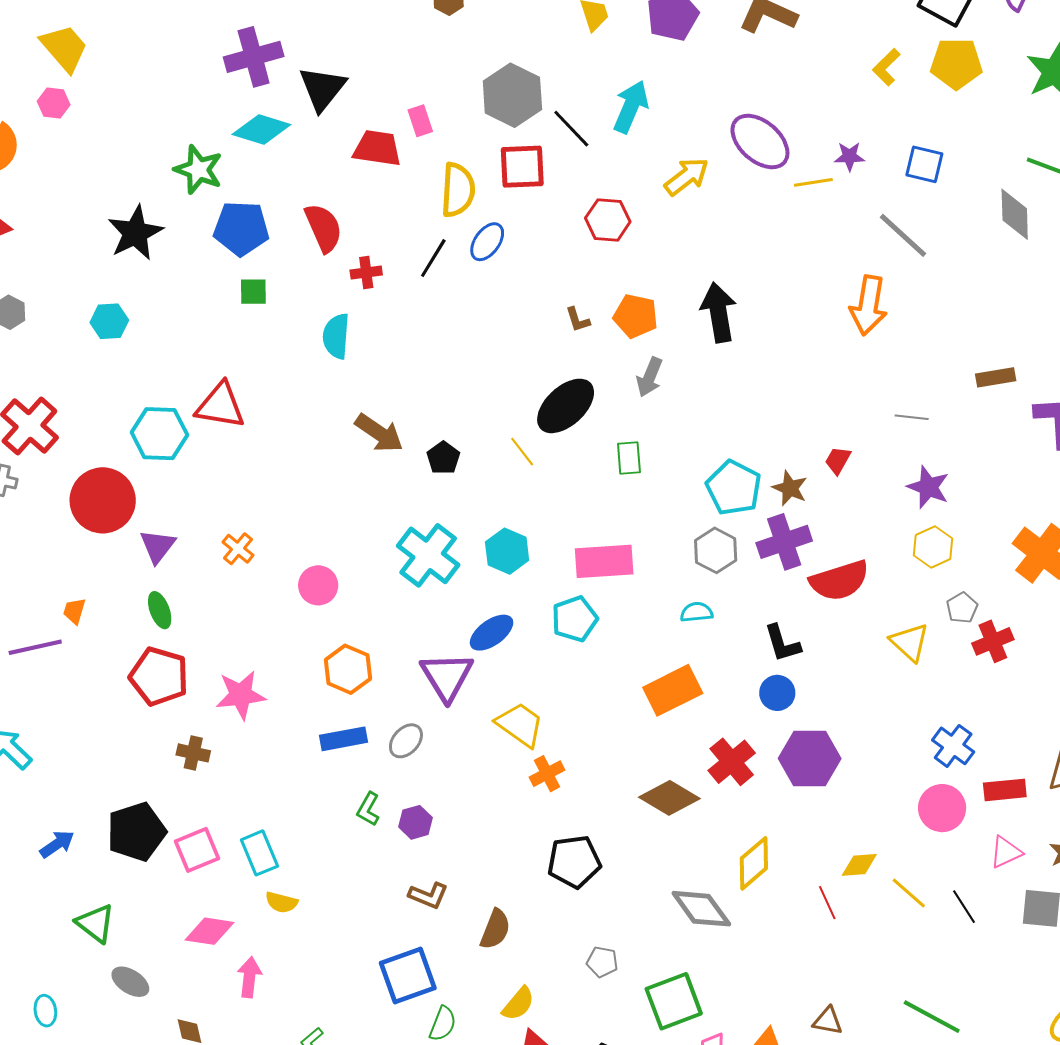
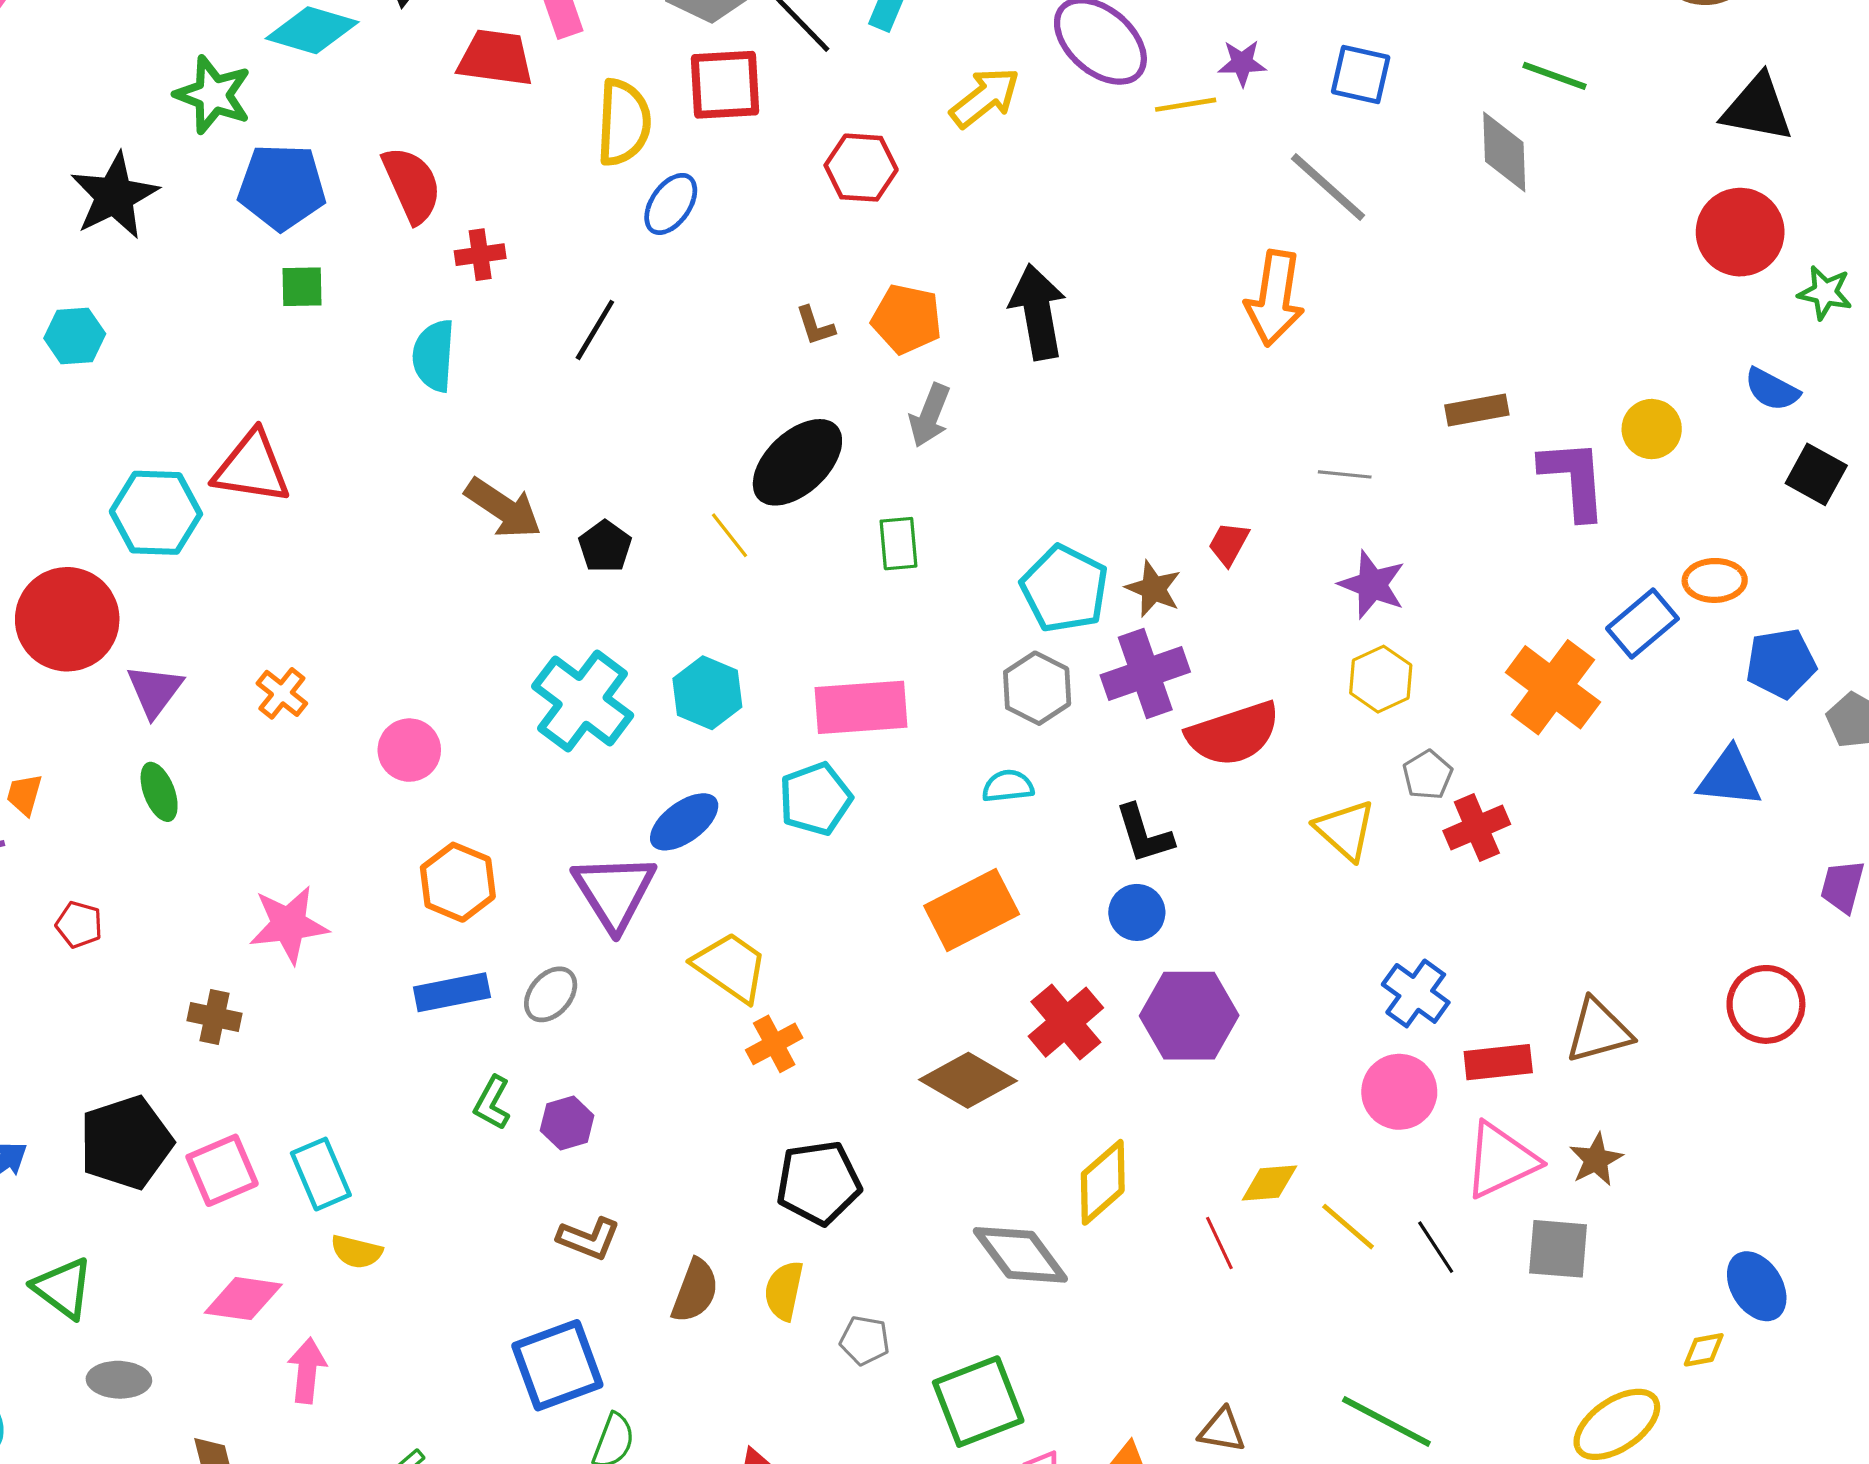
black line: (433, 258) -> (595, 330), moved
red pentagon: (159, 676) -> (79, 925), moved, size x0.5
pink triangle: (1006, 852) -> (1501, 1160), size x1.5
gray ellipse: (130, 982) -> (119, 1380), turned -30
yellow semicircle: (518, 1004) -> (784, 1291), moved, turned 153

